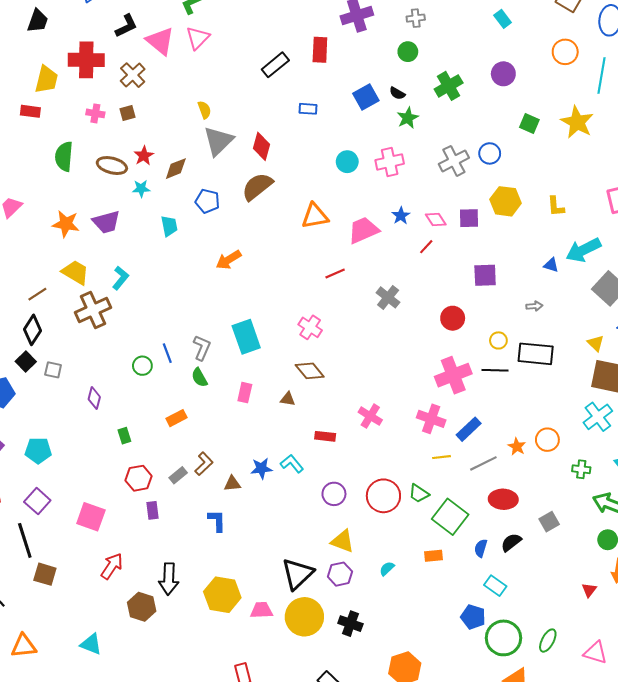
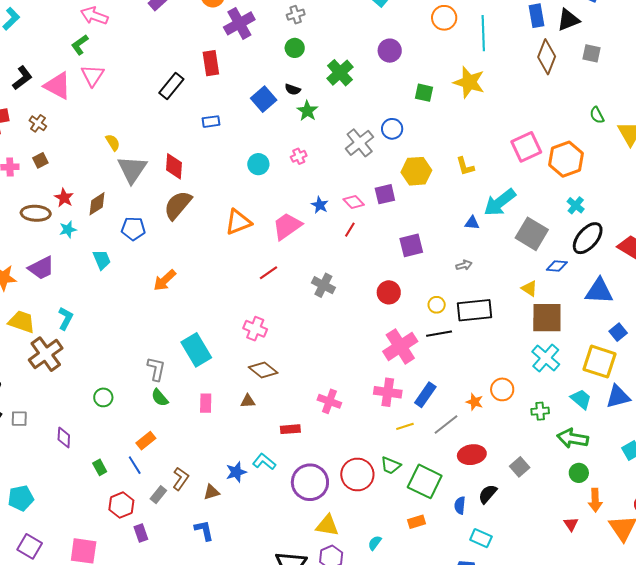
brown cross: (133, 75) -> (38, 123), size x0.7
pink cross: (390, 162) -> (299, 156), size x0.6
blue line: (167, 353) -> (135, 465), moved
purple circle: (334, 494) -> (310, 482), size x1.6

